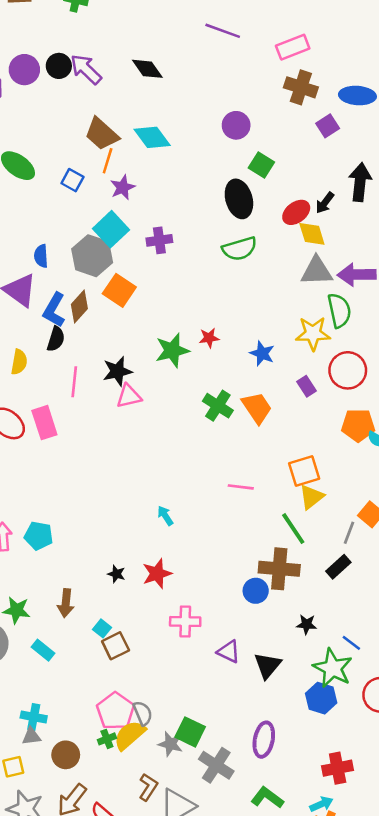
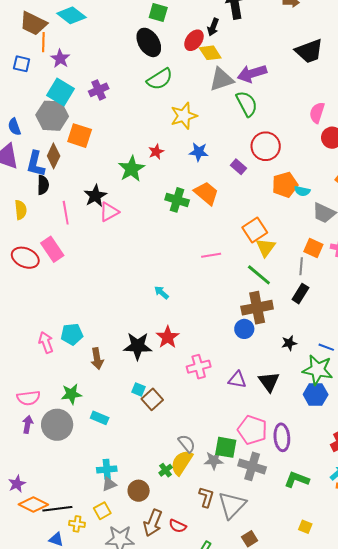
yellow star: (313, 333) -> (184, 116), moved
black star: (116, 574) -> (138, 346), size x2.0
brown arrow: (66, 603) -> (97, 359), moved
pink pentagon: (115, 711) -> (252, 430), moved

